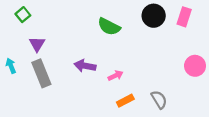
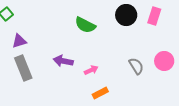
purple triangle: (37, 44) -> (19, 41), turned 42
gray semicircle: (159, 100) -> (136, 66), moved

